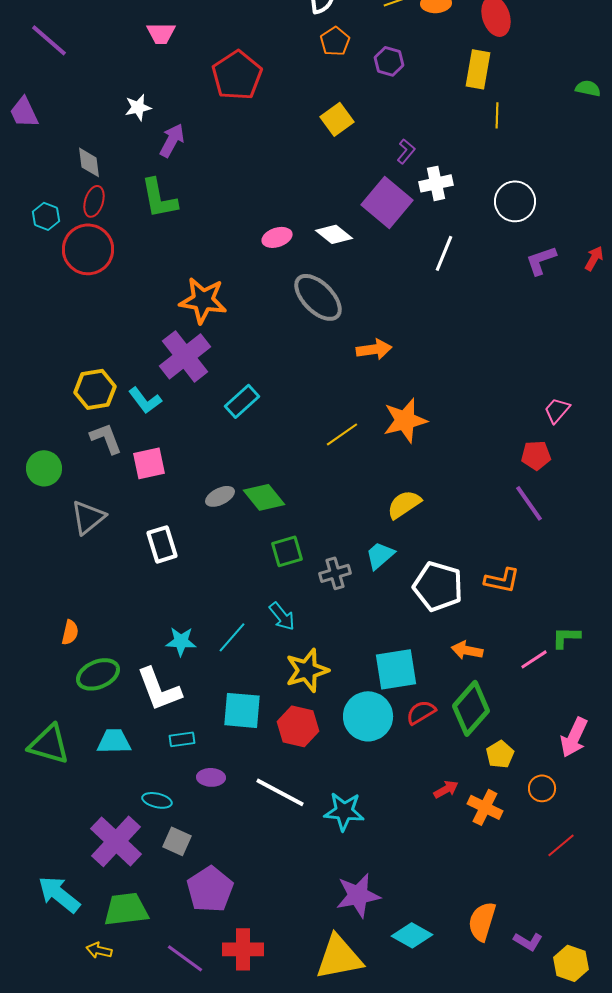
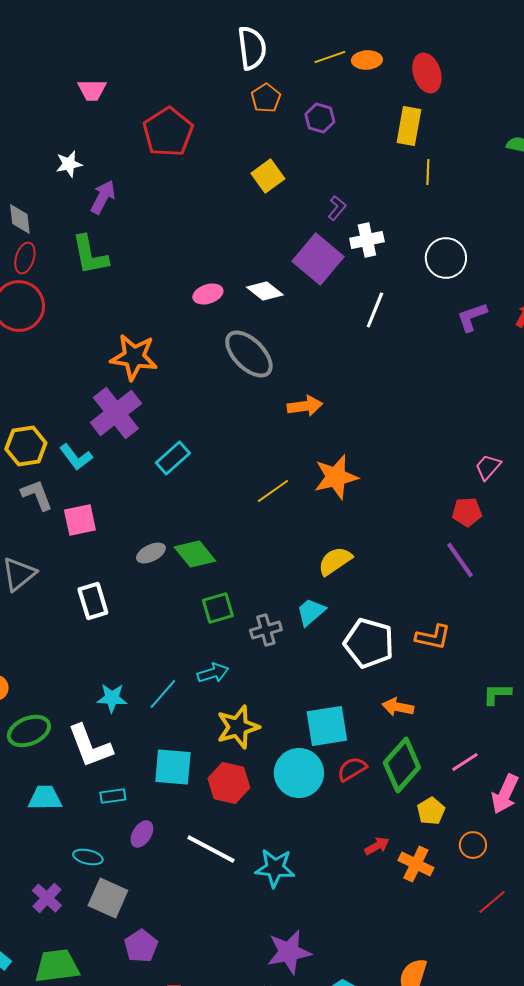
cyan arrow: (282, 616) -> (213, 673), turned -68
pink line: (534, 659) -> (465, 762), moved
purple ellipse: (211, 777) -> (142, 834), turned -60
purple cross: (116, 841) -> (47, 898), size x0.6
gray square: (177, 841) -> (108, 898), size x1.4
purple pentagon: (210, 889) -> (141, 946), size x0.7

